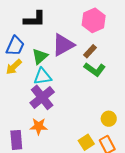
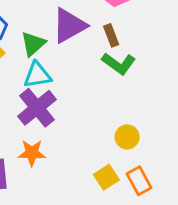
brown rectangle: (90, 51) -> (111, 35), turned -64
yellow circle: (109, 119) -> (127, 137), moved

